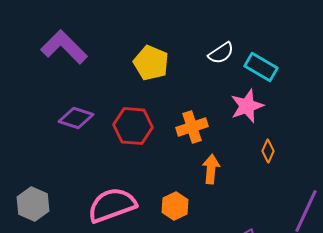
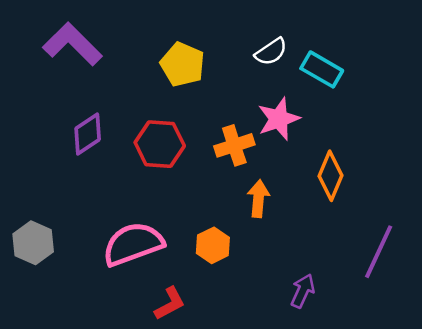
pink star: (247, 106) -> (279, 119), moved
purple diamond: (76, 118) -> (88, 134), turned -52
orange diamond: (268, 151) -> (331, 176), size x1.6

